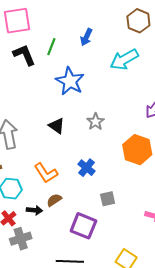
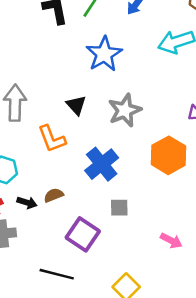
gray star: (96, 122) -> (125, 110), size x1.5
blue cross: (87, 168) -> (102, 164), size x1.5
orange L-shape: (46, 173) -> (52, 139), moved

